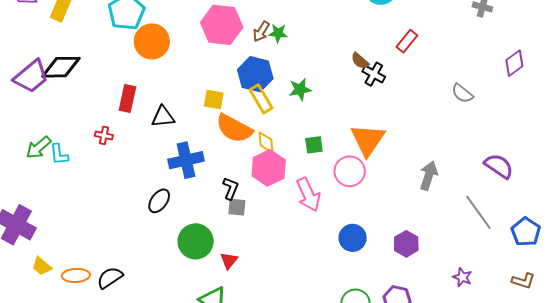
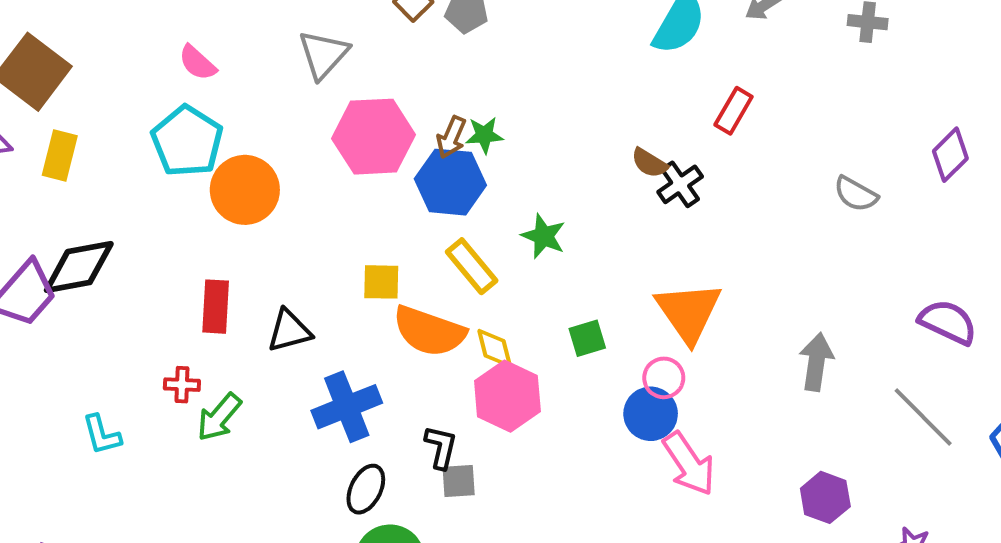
purple diamond: (514, 63) -> (950, 155), moved
blue hexagon: (255, 74) -> (450, 182), moved
black cross: (374, 74) -> (680, 184), turned 35
green star: (300, 89) -> (544, 236), turned -30
green arrow: (39, 147) -> (219, 417), moved
pink circle: (350, 171) -> (664, 378), size x0.7
pink arrow: (308, 195) -> (689, 464), moved
black ellipse: (159, 201) -> (366, 489), moved
blue circle: (353, 238) -> (651, 414), moved
purple hexagon: (406, 244) -> (825, 497), moved

